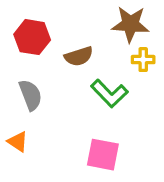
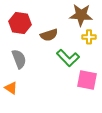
pink square: (103, 155) -> (87, 80), moved

